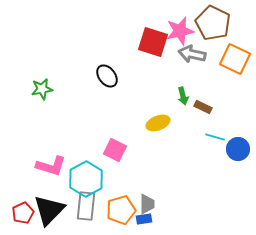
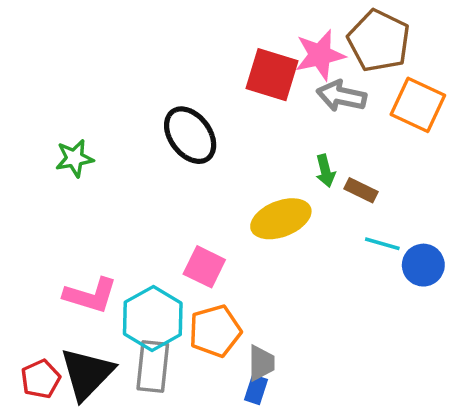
black ellipse: (107, 76) -> (190, 135), size x1.4
yellow ellipse: (158, 123) -> (281, 219), size x1.4
orange pentagon: (121, 210) -> (215, 331), moved
blue rectangle: (144, 219) -> (256, 390), turned -63

